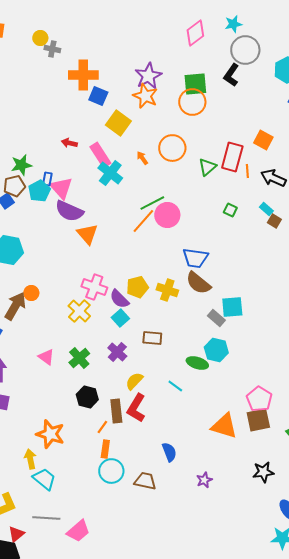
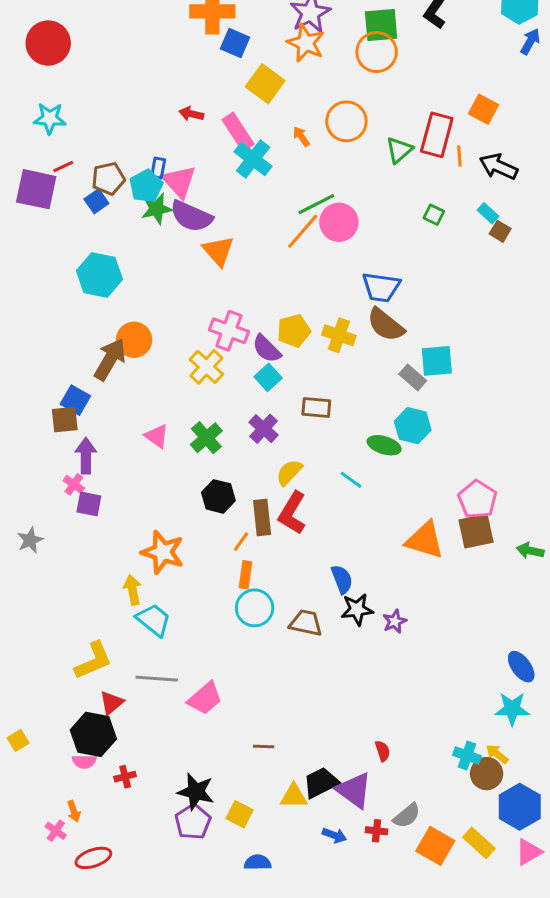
green star: (21, 165) -> (157, 209), moved
orange circle: (31, 293) -> (134, 340), size x1.5
black star: (263, 472) -> (357, 609), moved

